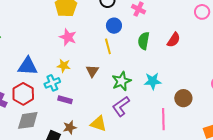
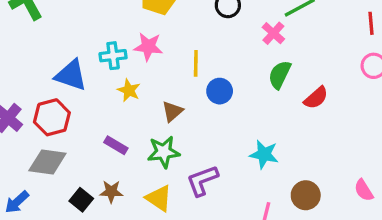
blue circle: (114, 26) -> (220, 91), moved
pink star: (68, 37) -> (148, 47), turned -30
green semicircle: (144, 41) -> (280, 75), moved
yellow line: (108, 46) -> (196, 63), moved
green star: (121, 81) -> (164, 152), moved
cyan cross: (52, 83) -> (113, 56), moved

